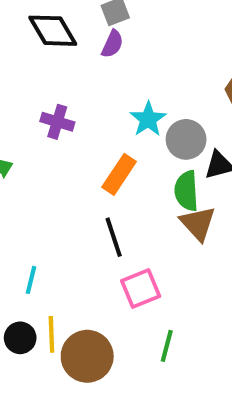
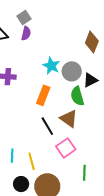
brown triangle: (198, 223) -> (69, 119), moved
yellow line: (51, 334) -> (32, 161), moved
black circle: (20, 338) -> (21, 184), moved

